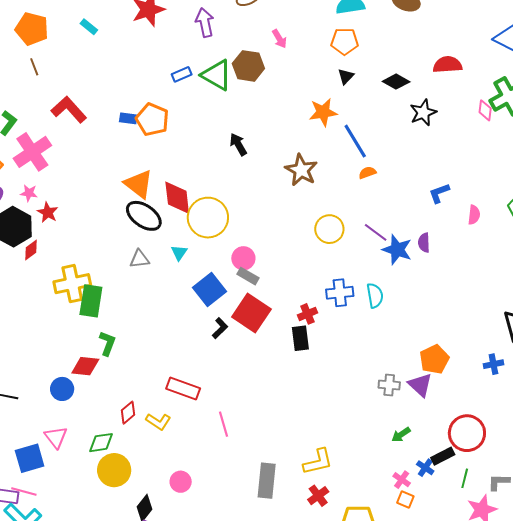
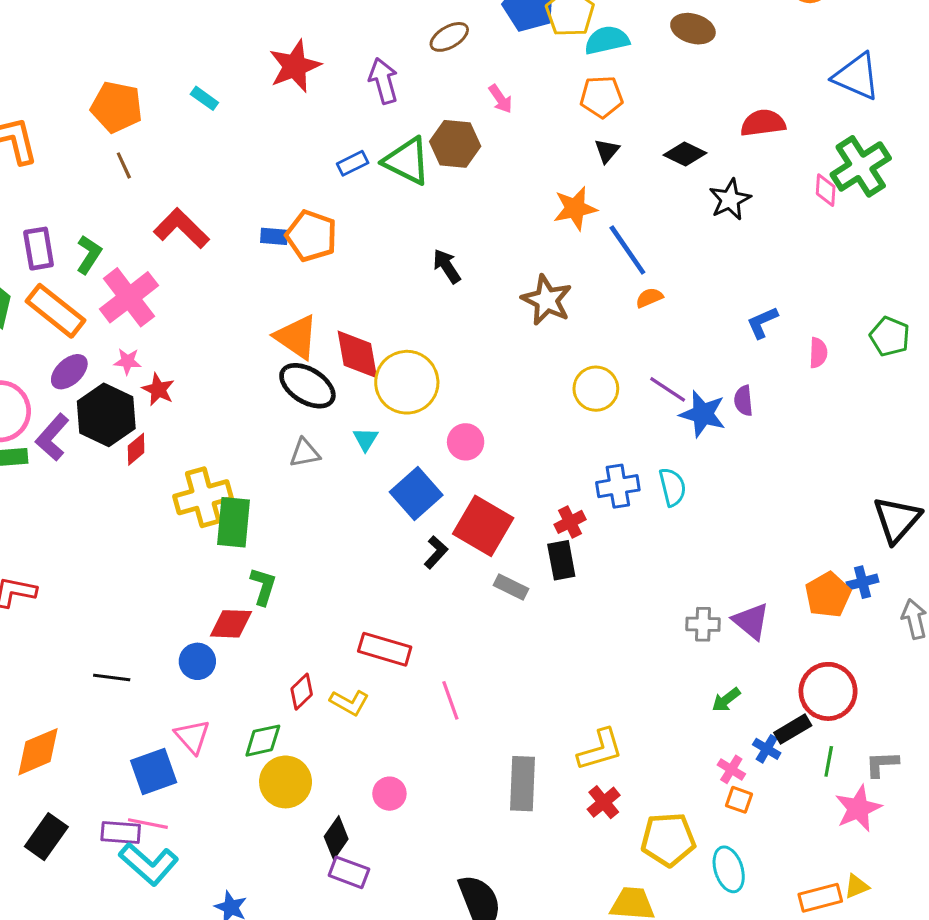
gray rectangle: (248, 276) -> (511, 587), moved
orange pentagon: (434, 359) -> (828, 595), moved

